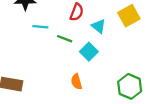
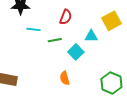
cyan triangle: (99, 26) -> (91, 36), moved, turned -40
green line: (65, 39) -> (55, 40), turned -32

